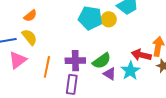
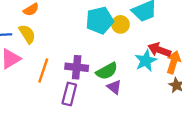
cyan pentagon: (90, 18) -> (100, 20), turned -30
red arrow: (141, 55) -> (159, 50), moved
cyan star: (130, 71) -> (146, 61), moved

